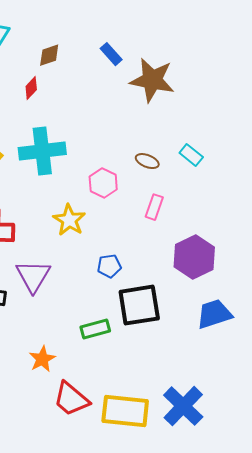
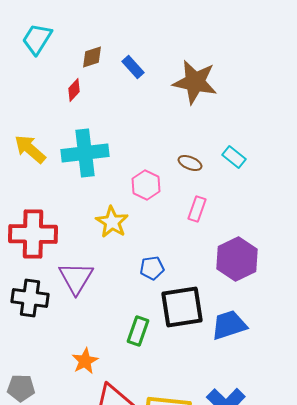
blue rectangle: (111, 54) -> (133, 67), moved
blue trapezoid: (214, 314) -> (229, 325), moved
green rectangle: (95, 329) -> (138, 331), turned -56

